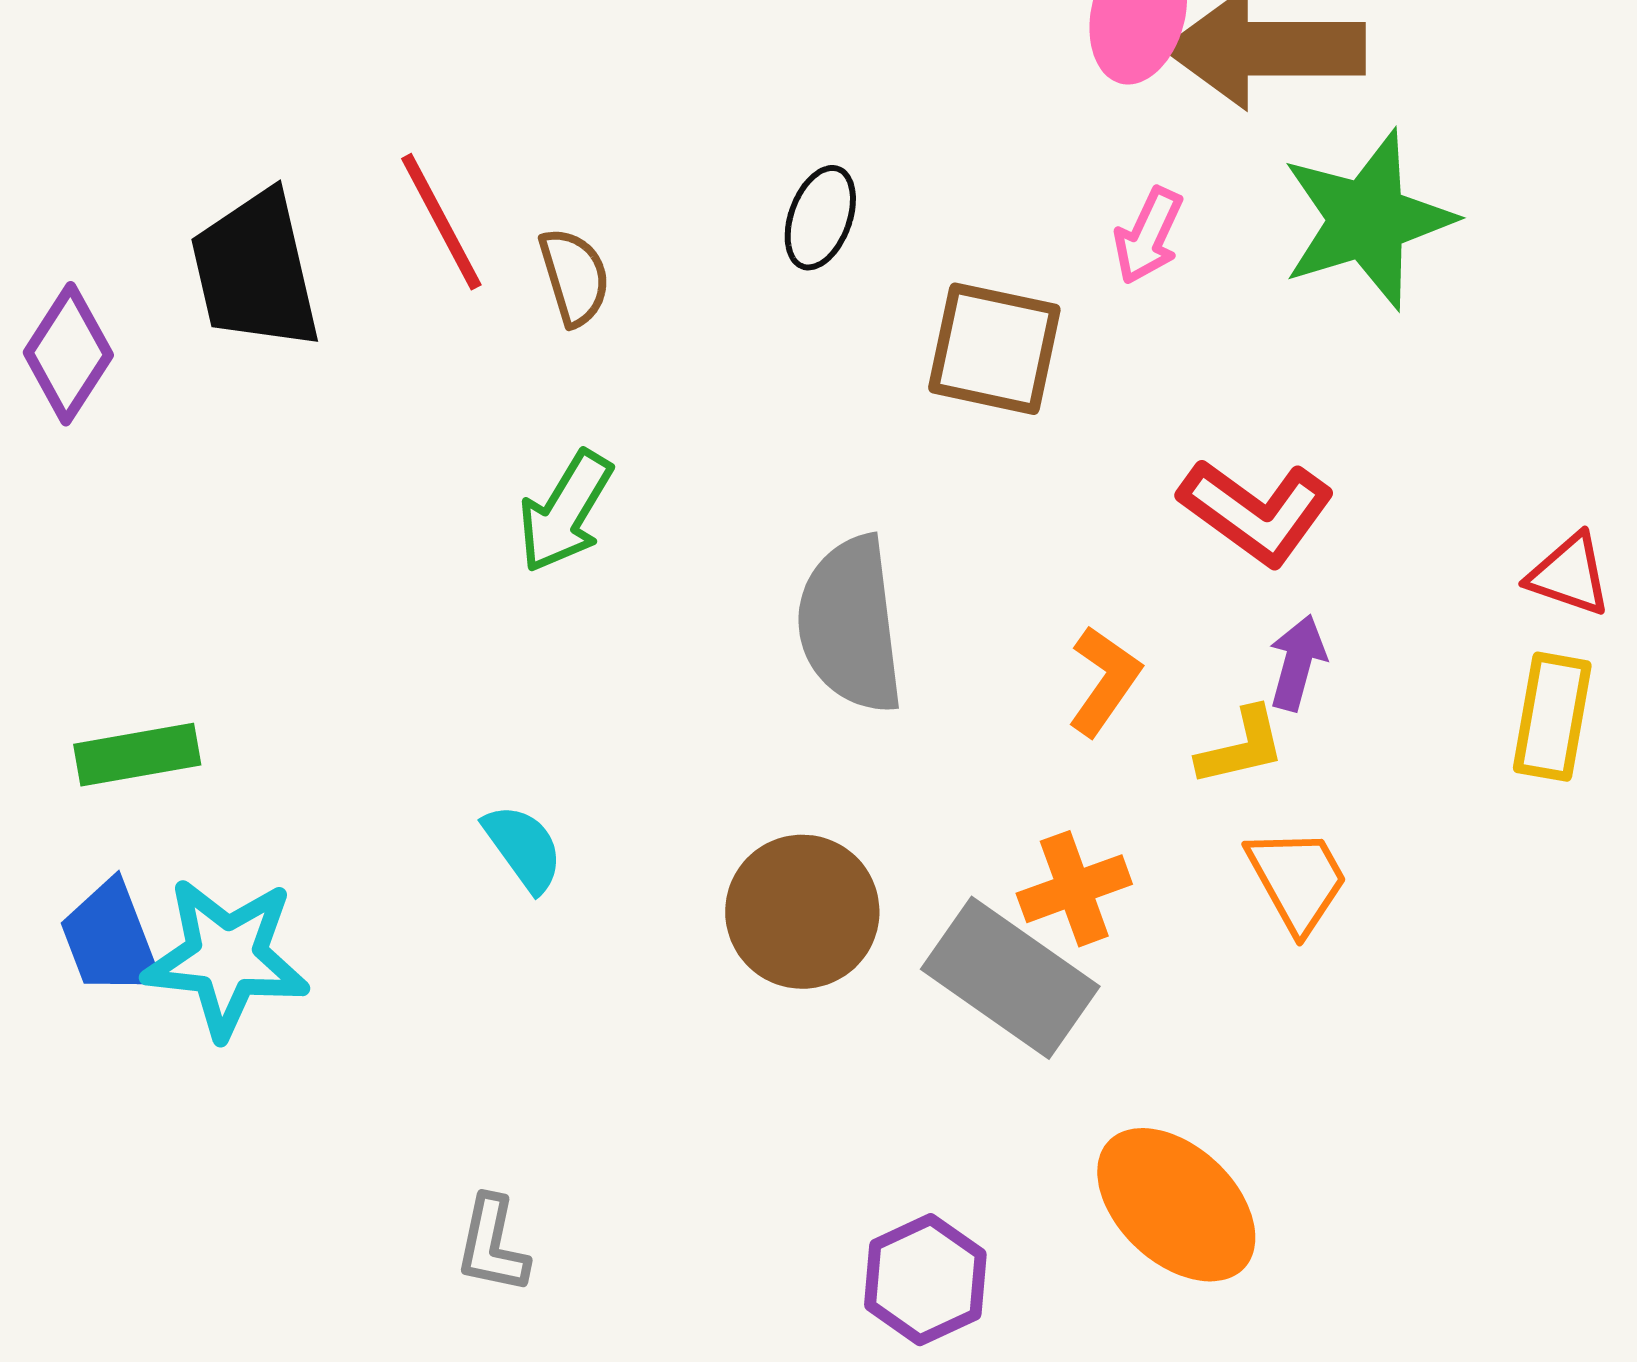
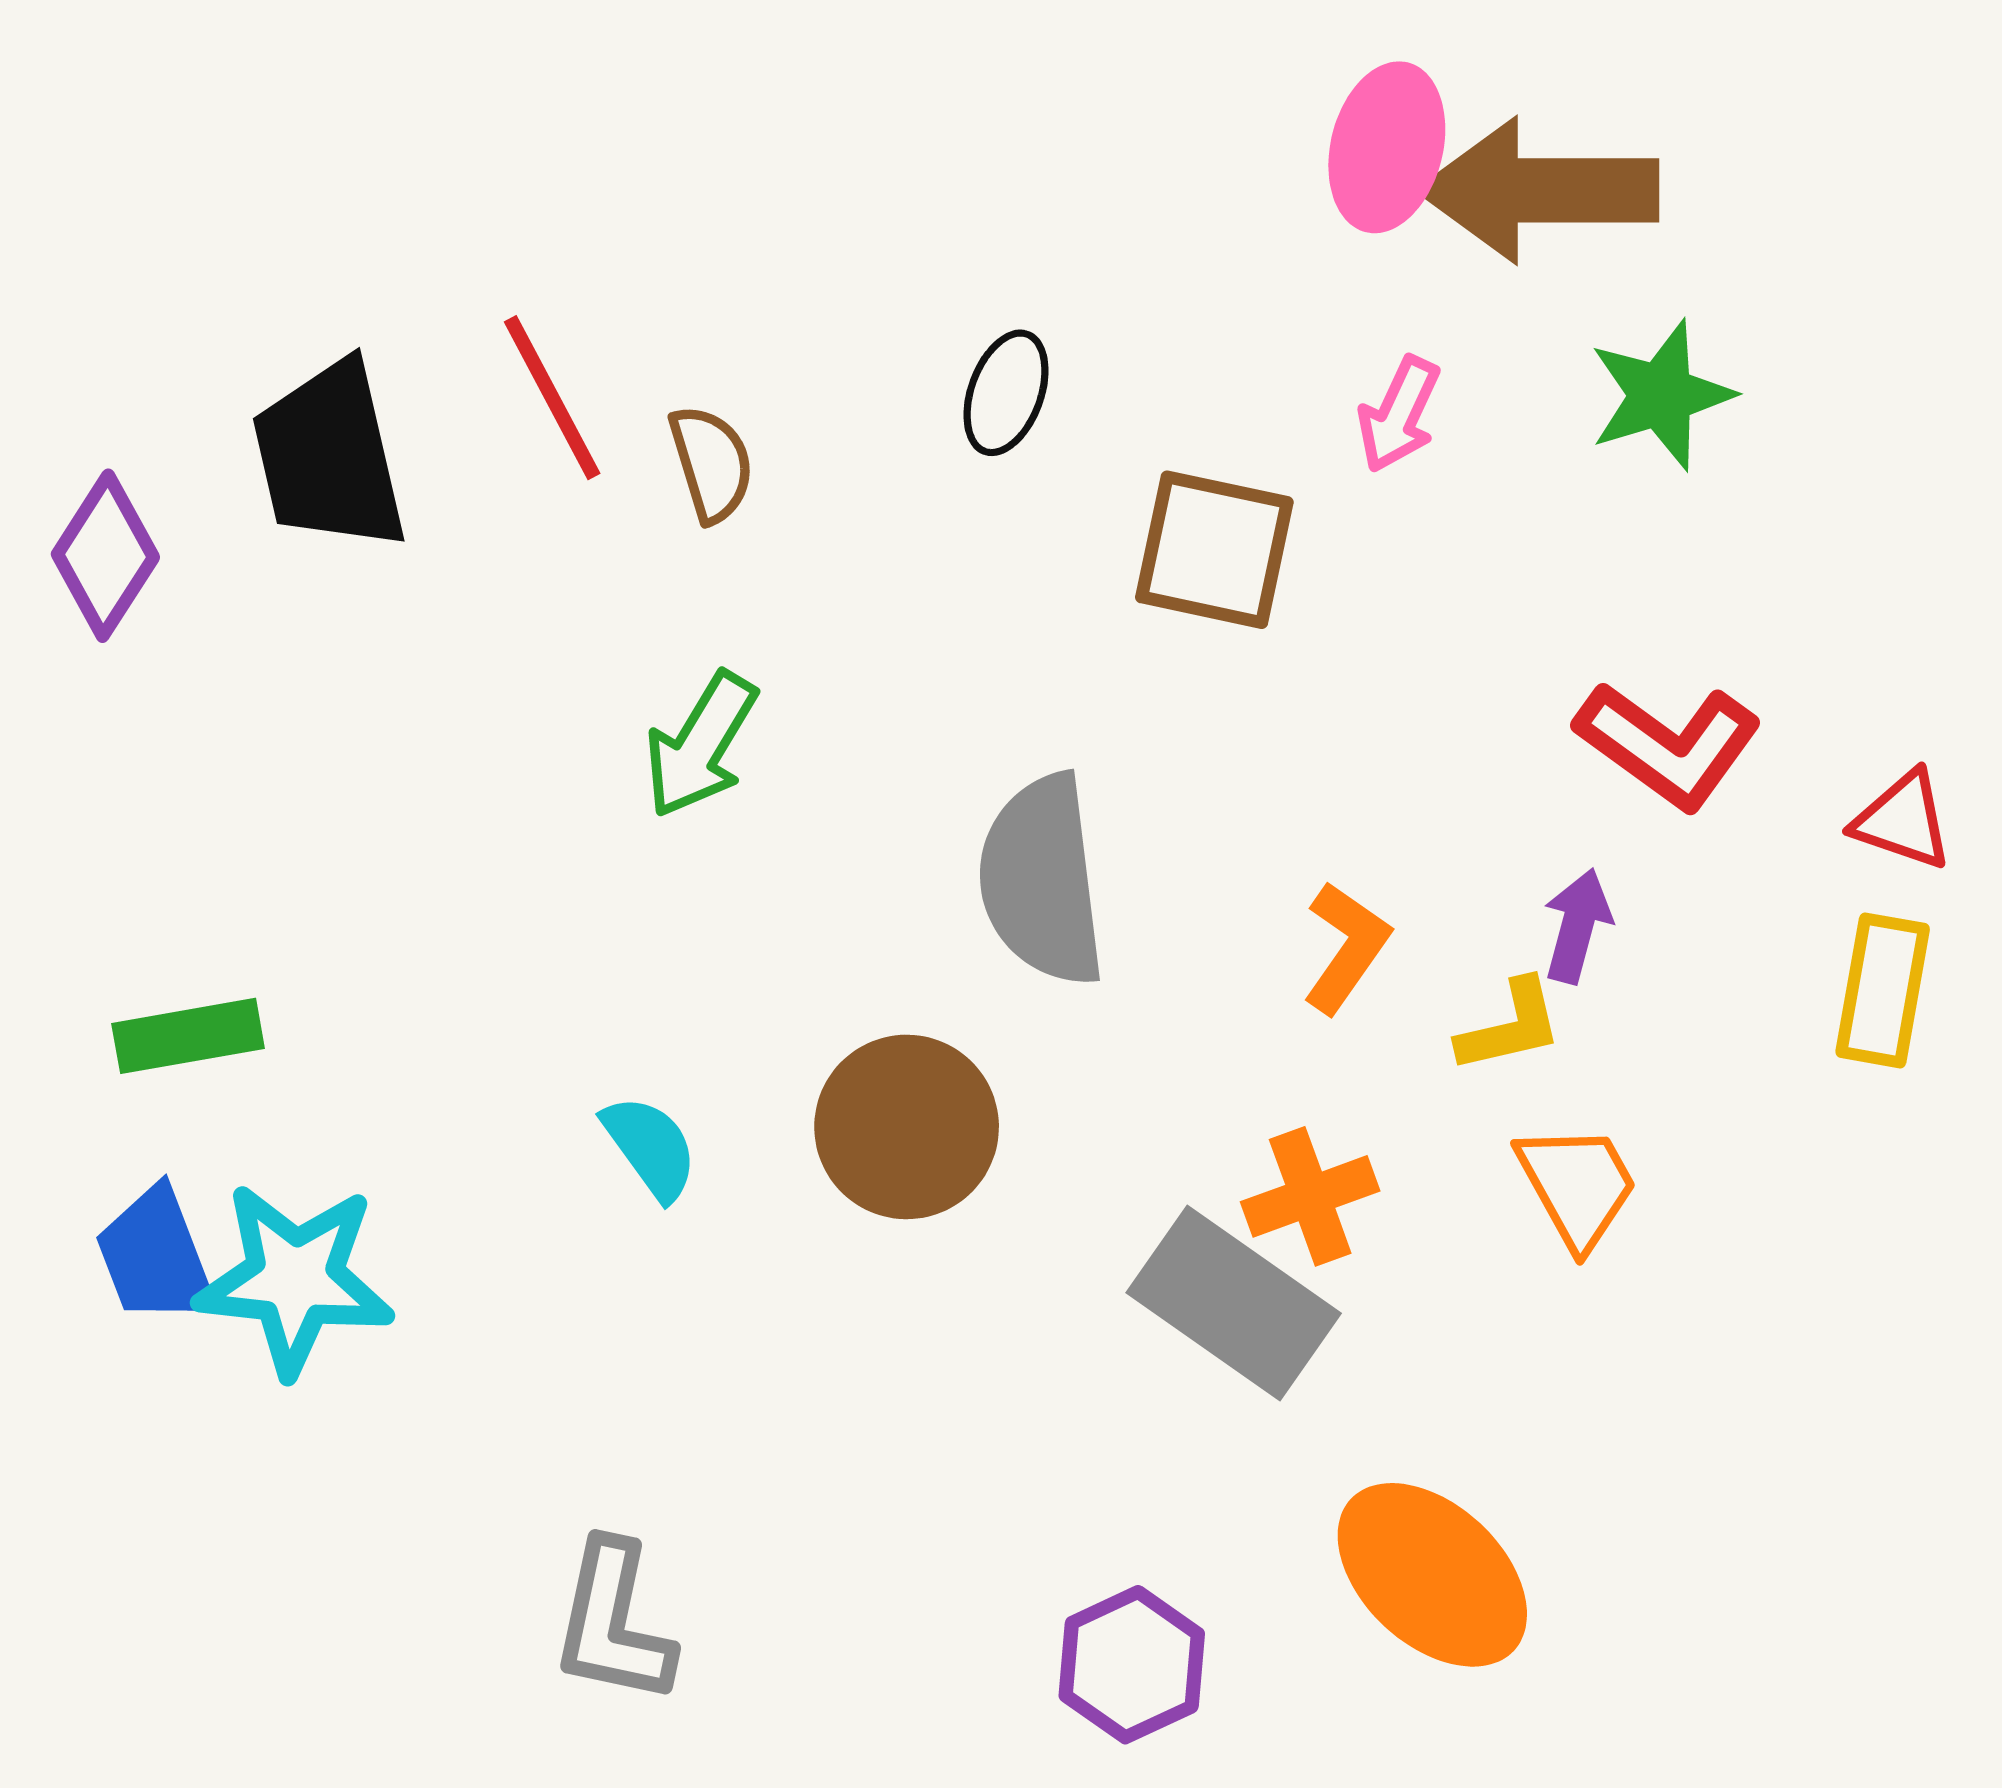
green star: (1367, 220) -> (1661, 395), size x0.7
red L-shape: (1256, 512) -> (1668, 745), moved
brown circle: (802, 912) -> (907, 1127), moved
gray L-shape: (492, 1245) -> (613, 1623), size x1.4

